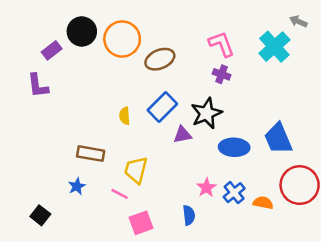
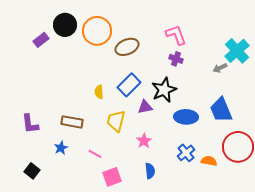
gray arrow: (298, 21) -> (220, 68), moved, turned -48
cyan cross: (274, 47) -> (237, 51), moved
purple L-shape: (38, 86) -> (30, 124), moved
yellow trapezoid: (136, 170) -> (116, 121), moved
pink star: (206, 188) -> (144, 141), moved

